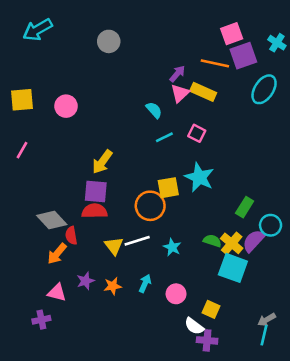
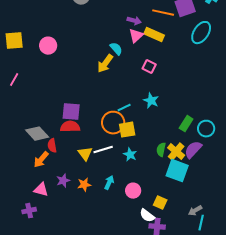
purple arrow: (177, 74) -> (134, 21), turned 64
cyan line: (164, 137) -> (124, 108), moved
yellow arrow: (102, 162) -> (105, 64), moved
cyan star: (199, 177) -> (151, 101), size x0.7
yellow square: (168, 188) -> (127, 130), moved
cyan circle: (271, 225) -> (206, 129), moved
green semicircle: (212, 241) -> (161, 150), turned -96
gray arrow: (267, 320) -> (195, 211), moved

